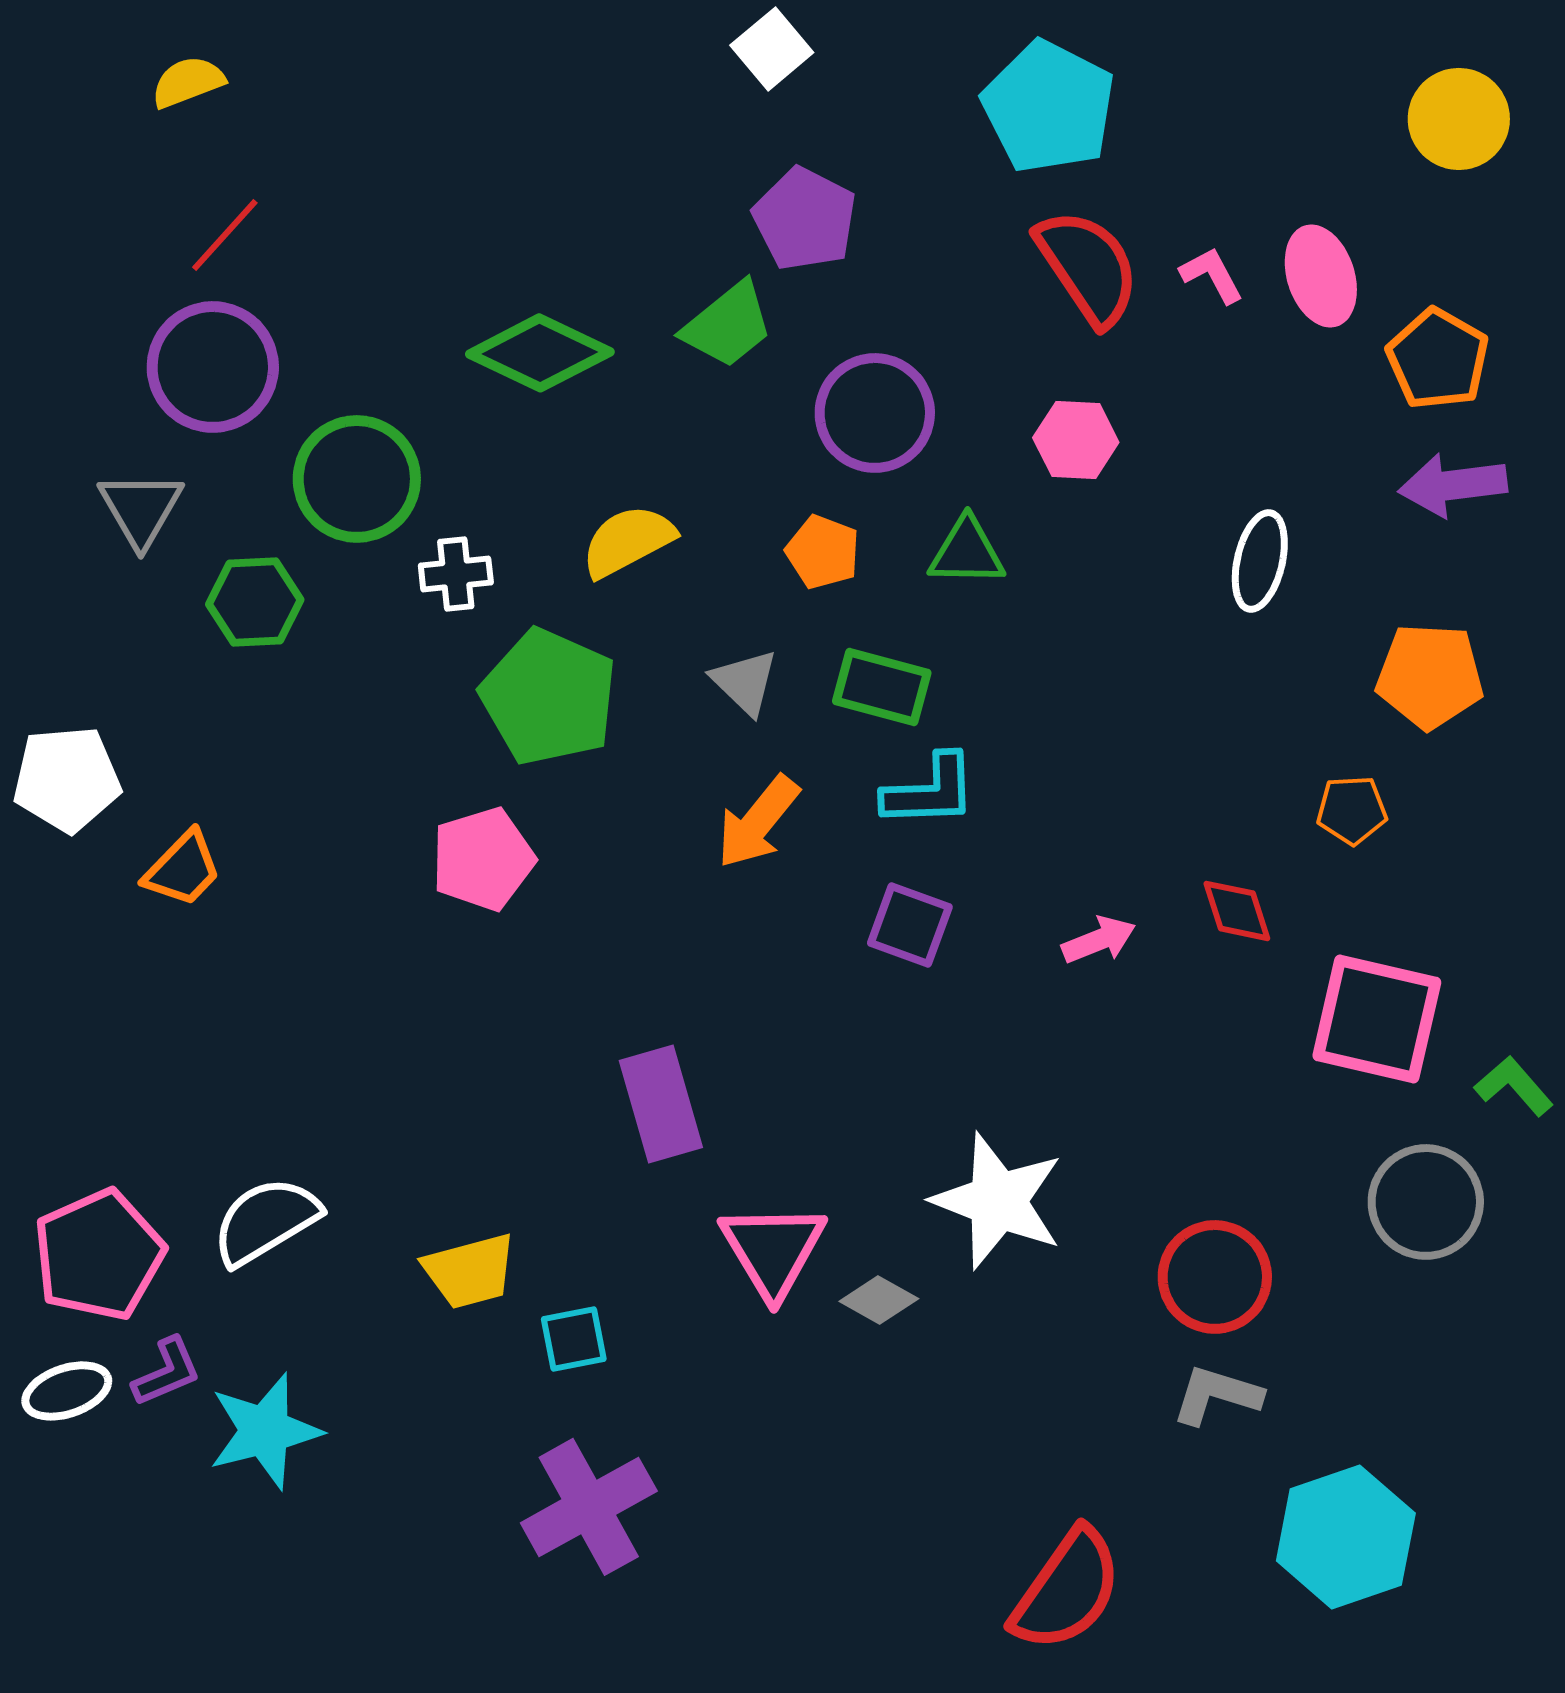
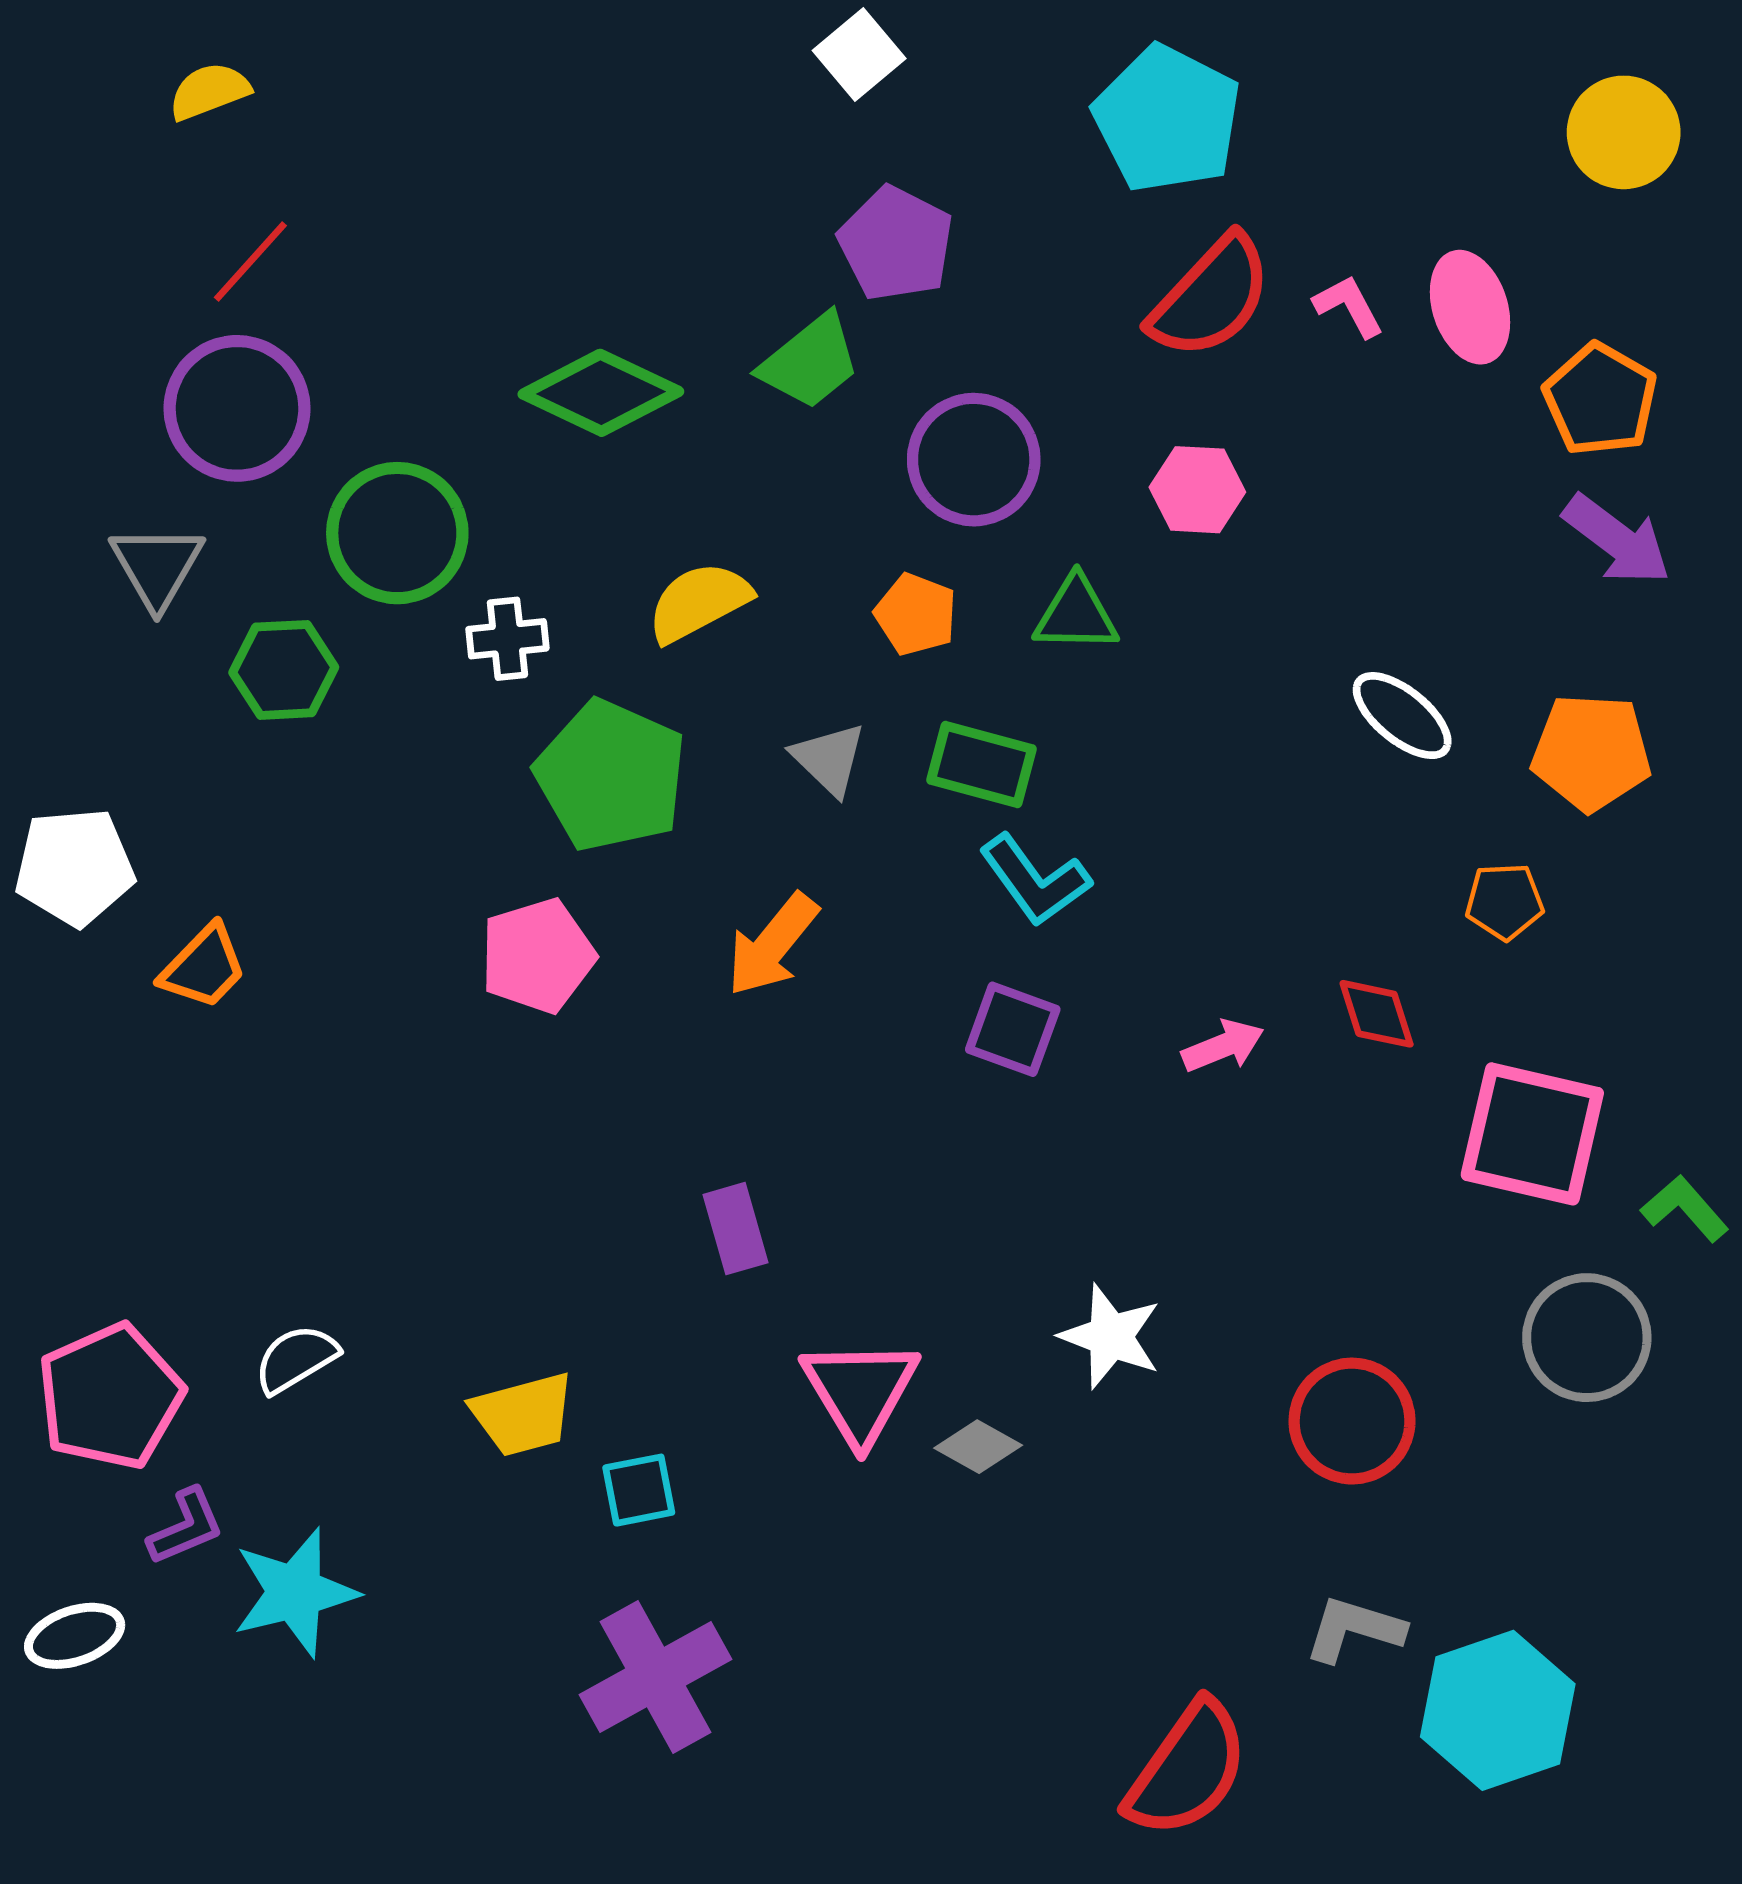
red semicircle: (1088, 267) -> (1211, 297), turned 77
purple arrow: (1453, 485) -> (1617, 540), turned -136
white ellipse: (1260, 561) -> (1402, 716), moved, turned -64
cyan L-shape: (930, 791) -> (1035, 880), turned 56
orange arrow: (758, 822) -> (772, 945), moved
purple rectangle: (661, 1104) -> (736, 1229), size x0.7
white star: (998, 1201) -> (1111, 1336), size x0.7
white semicircle: (266, 1221) -> (296, 1359), size x0.7
white ellipse: (67, 1391) -> (75, 1636), moved
gray L-shape: (1217, 1395) -> (1354, 1629), moved

